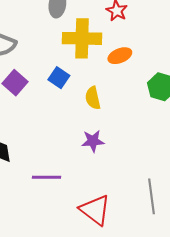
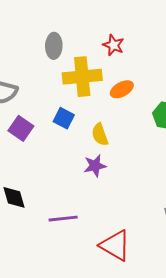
purple star: (93, 141) -> (95, 166), moved

